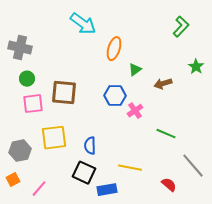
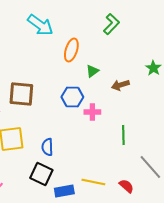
green L-shape: (181, 27) -> (111, 24), moved
pink cross: (135, 111) -> (92, 112), turned 35
green line: (166, 134) -> (123, 135), turned 66
yellow line: (130, 168) -> (93, 182), moved

